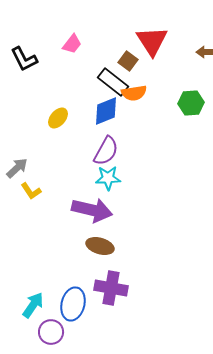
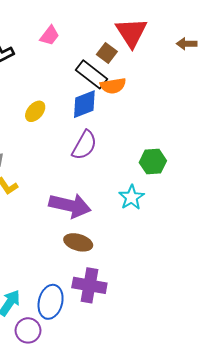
green hexagon: (191, 103) -> (153, 162), moved
cyan star: (108, 178) -> (131, 197), moved, turned -30

